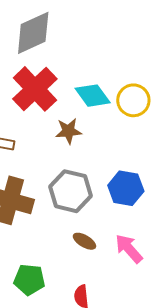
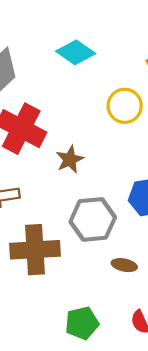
cyan diamond: (93, 96) -> (76, 52), moved

